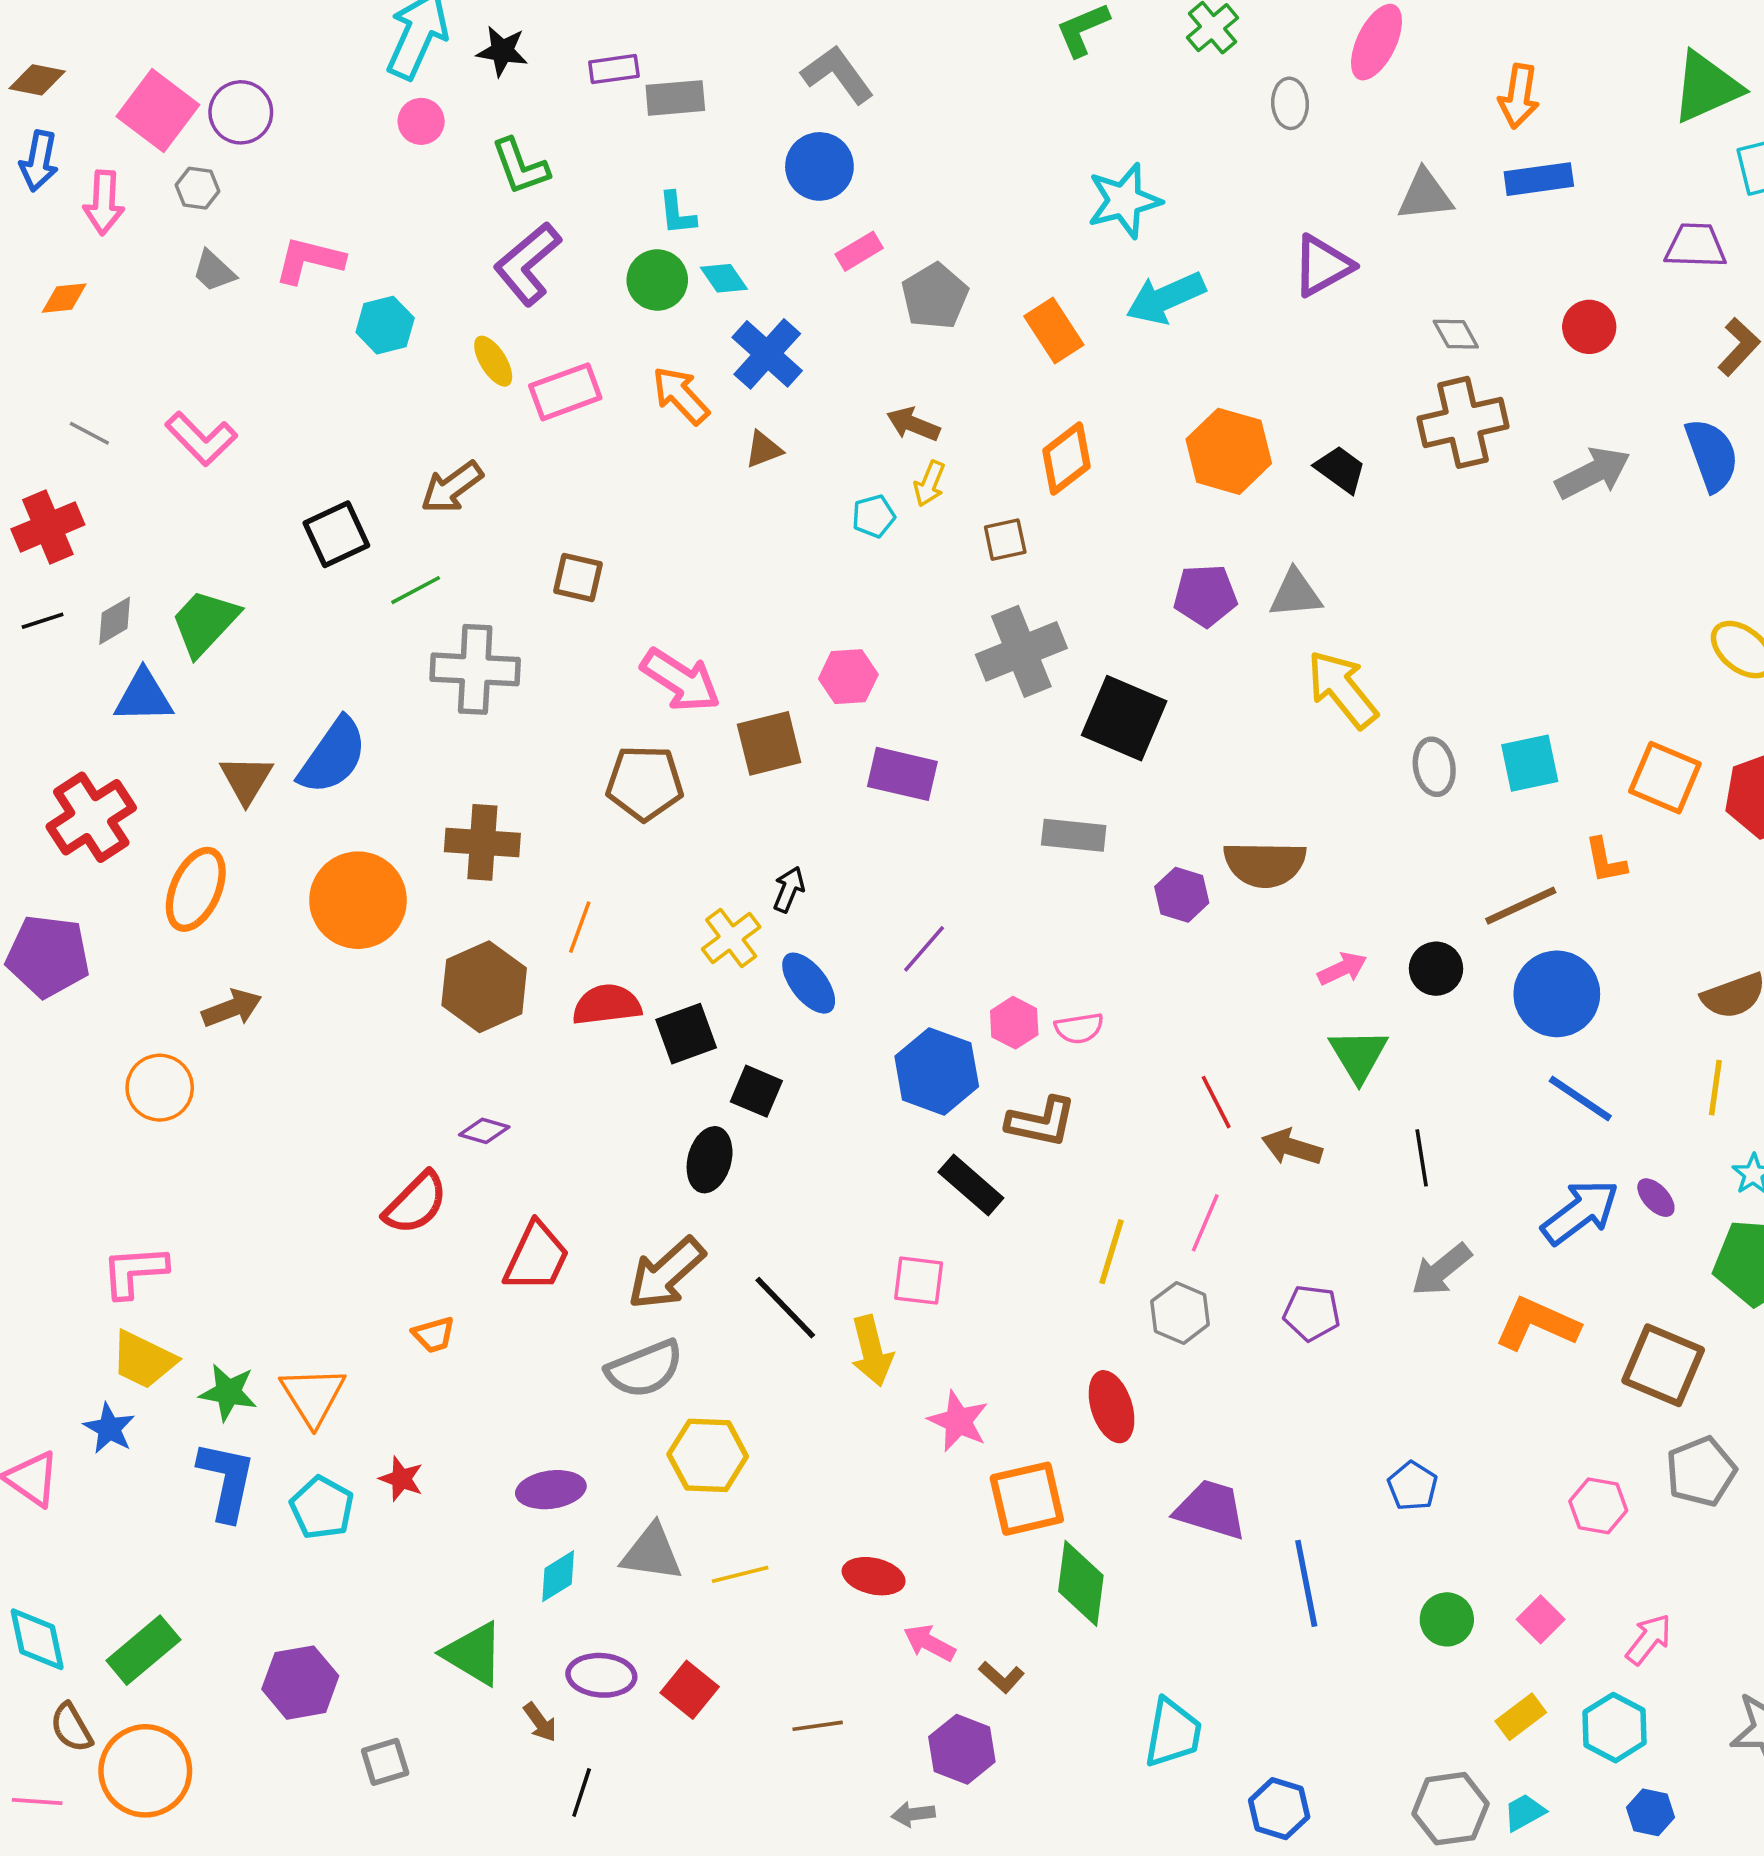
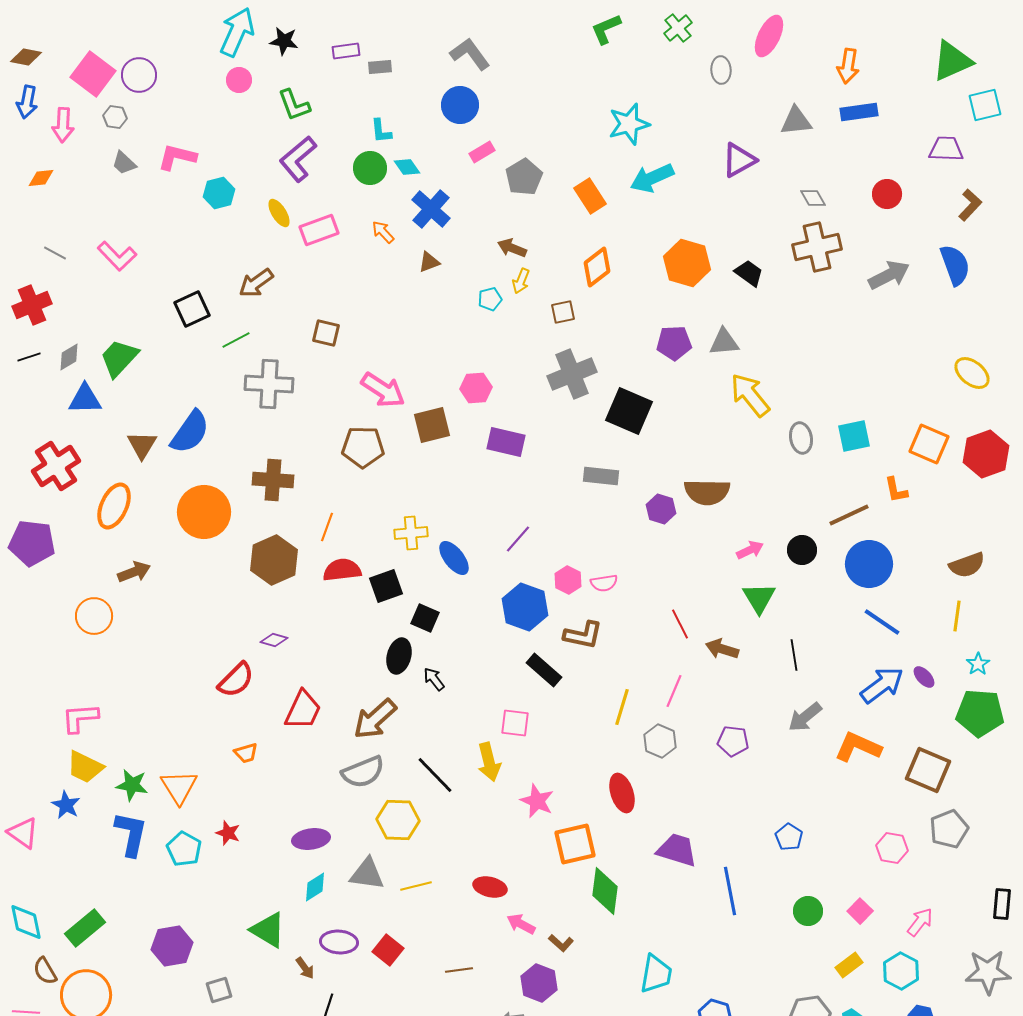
gray rectangle: (675, 98) -> (380, 67), size x0.7
orange arrow: (681, 395) -> (383, 232), size x0.7
black arrow: (789, 889) -> (434, 679), moved, turned -60
yellow cross: (731, 938) -> (411, 533), turned 32
black line: (785, 1308) -> (435, 775), moved

